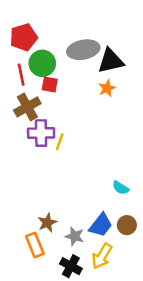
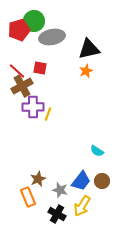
gray ellipse: (83, 50) -> (52, 37), moved
green circle: (42, 63) -> (34, 21), moved
red line: (21, 75) -> (17, 71), moved, turned -36

